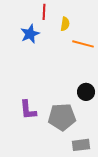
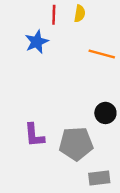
yellow semicircle: (65, 24) -> (80, 14), moved

